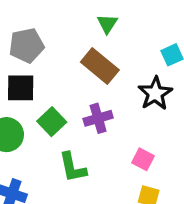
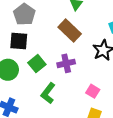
gray pentagon: (27, 45) -> (24, 14), turned -30
green L-shape: (73, 167) -> (48, 93), turned 45

